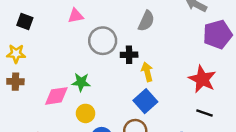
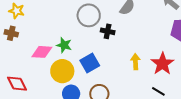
yellow arrow: (147, 72) -> (135, 62), moved
blue square: (145, 101) -> (90, 63), moved
yellow circle: (86, 113) -> (62, 71), size x1.5

